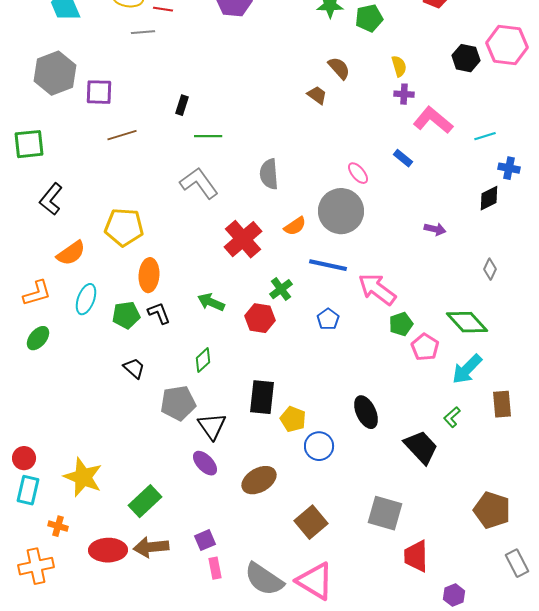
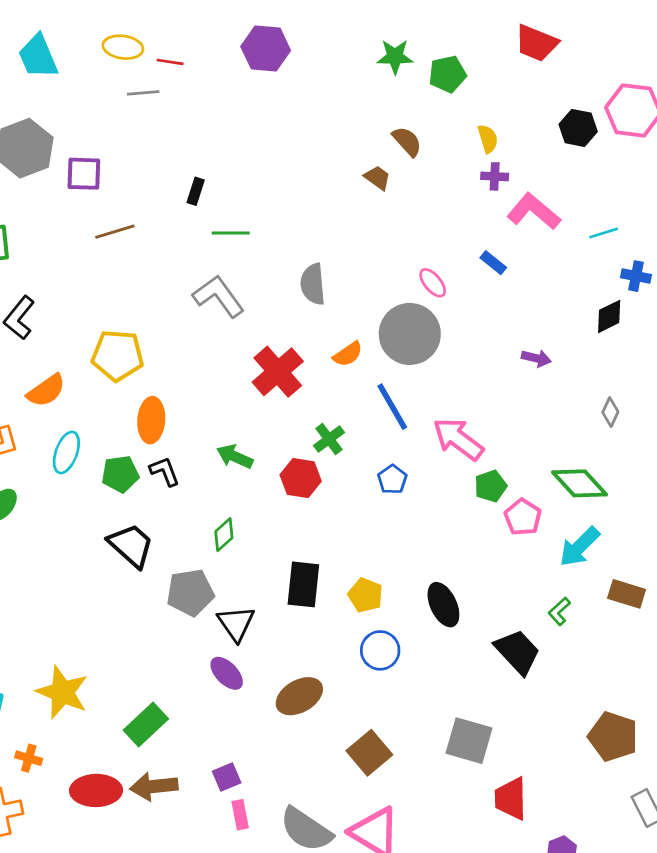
blue line: (328, 265) -> (392, 407), turned 48
black trapezoid: (134, 368) -> (131, 545), size x1.6
brown rectangle: (502, 404) -> (627, 594), turned -68
yellow pentagon: (293, 419) -> (365, 595), moved

